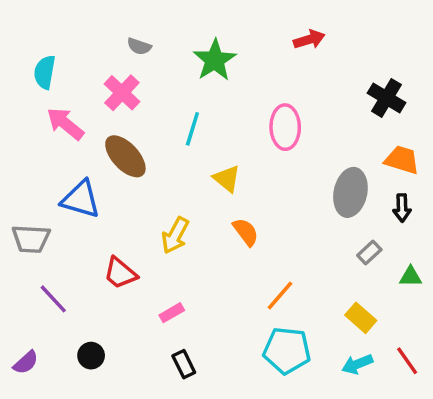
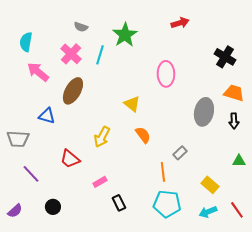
cyan line: (192, 129) -> (100, 55), moved
brown ellipse: (125, 156) -> (73, 91), turned 72
blue triangle: (81, 199) -> (47, 116), size x0.7
gray rectangle: (369, 253) -> (180, 153), moved
orange line: (280, 295) -> (163, 172), turned -48
black rectangle: (184, 364) -> (119, 203), moved

